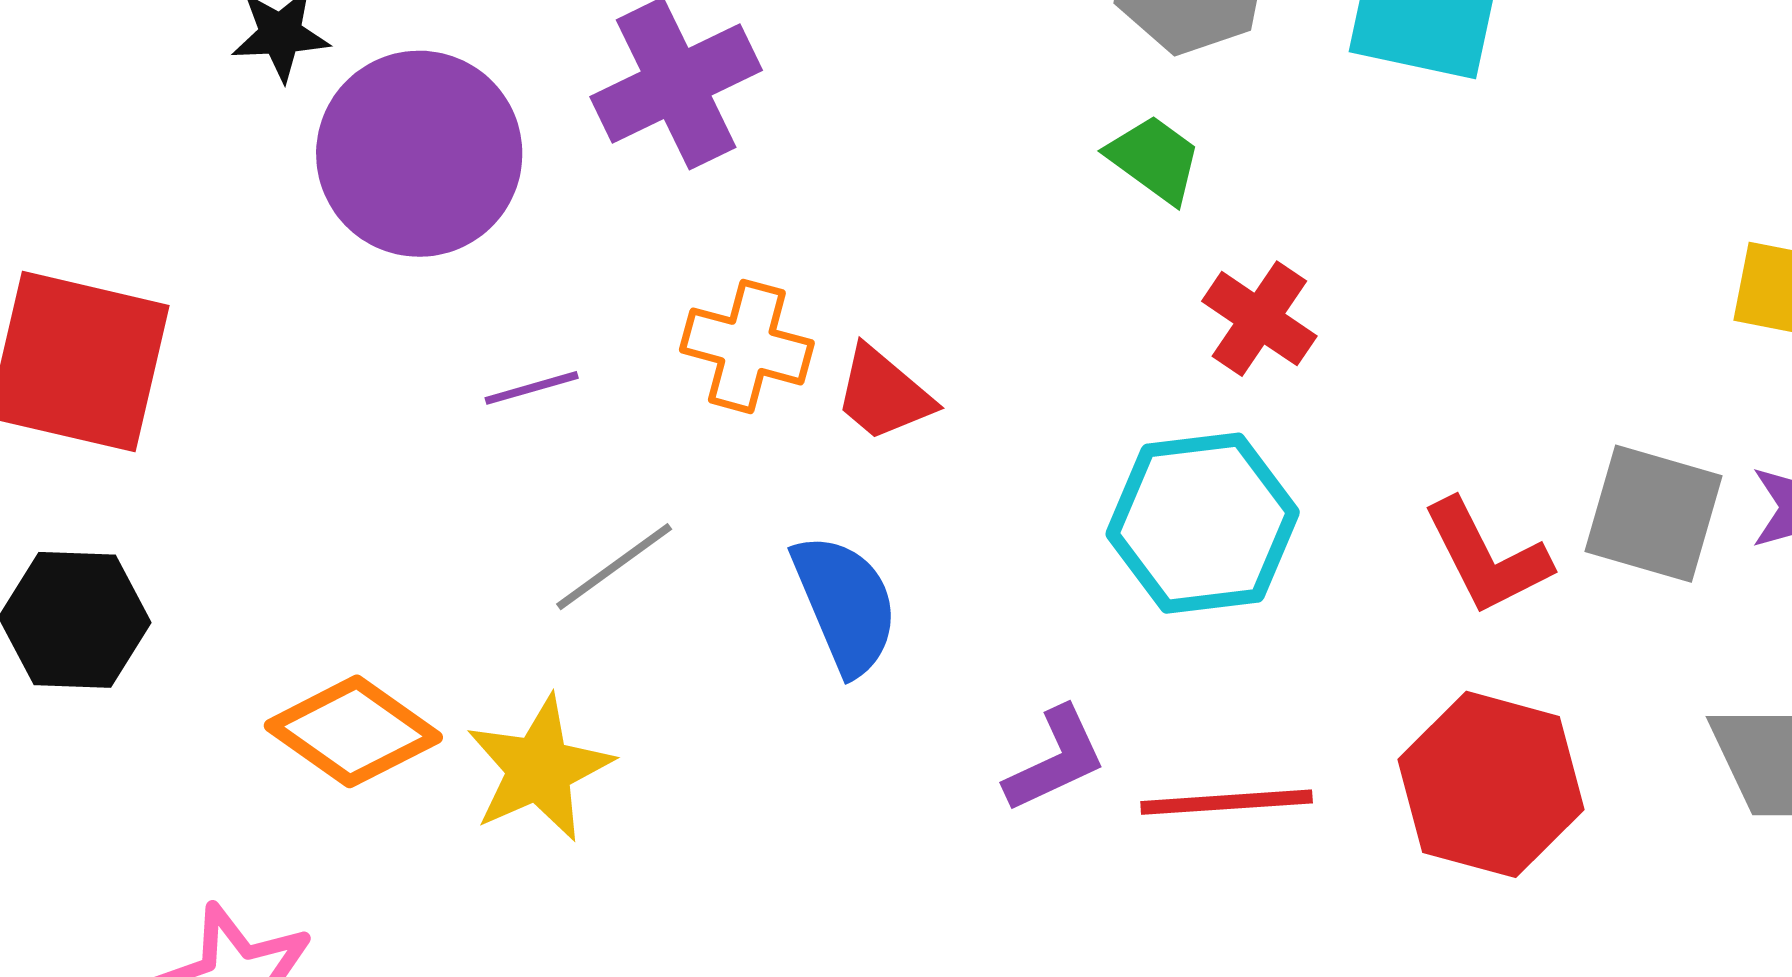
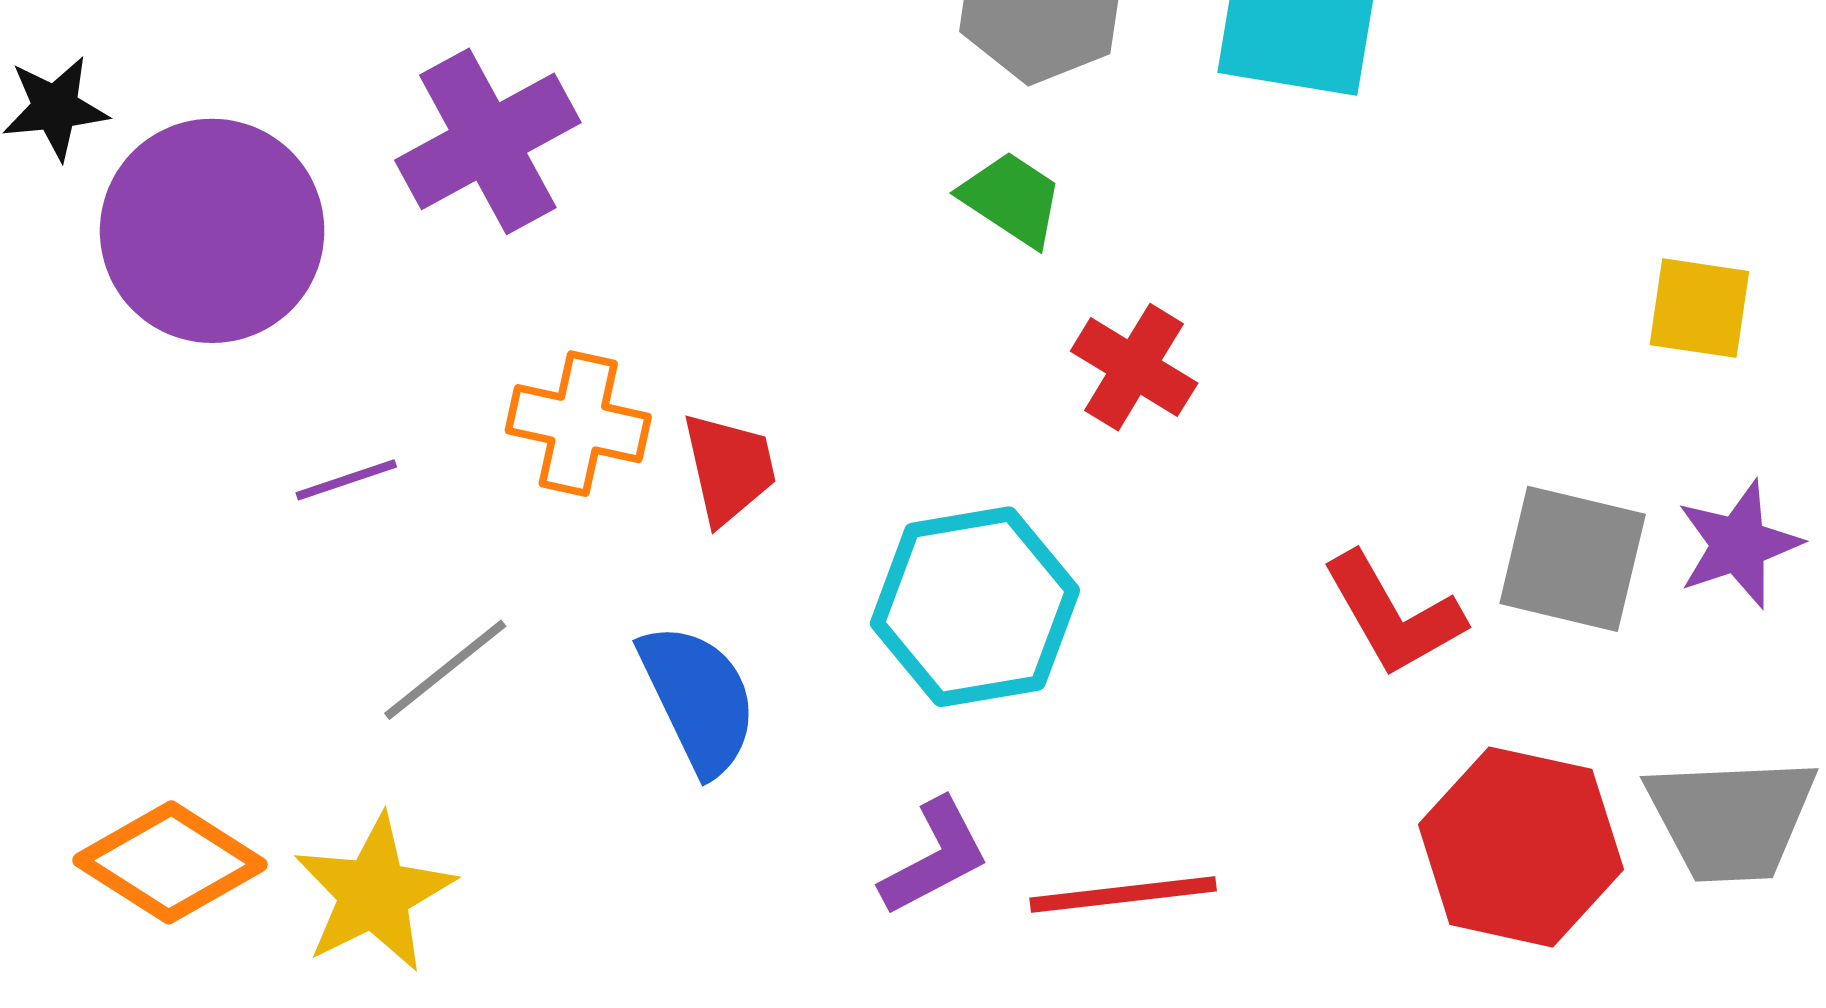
red trapezoid: (883, 394) -> (729, 468), turned -140
cyan hexagon: (1203, 523) -> (975, 607), moved
red hexagon: (1491, 784) -> (1521, 847), moved

